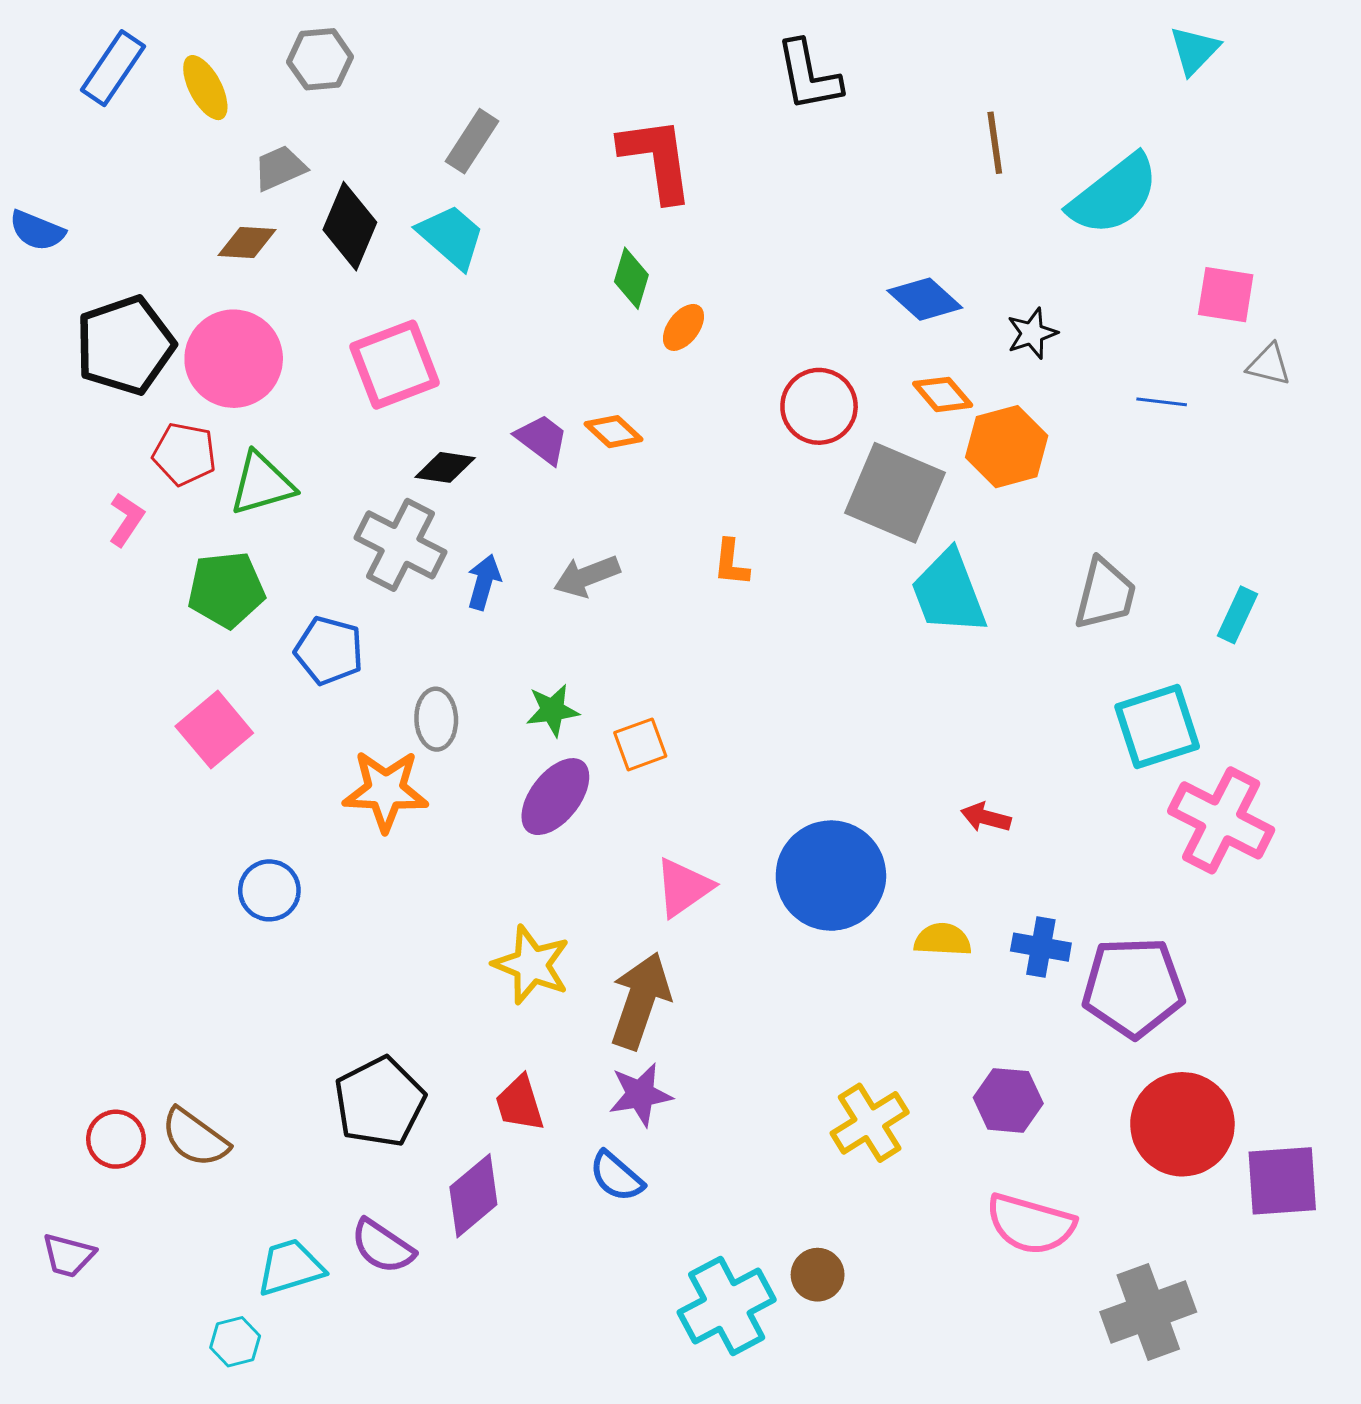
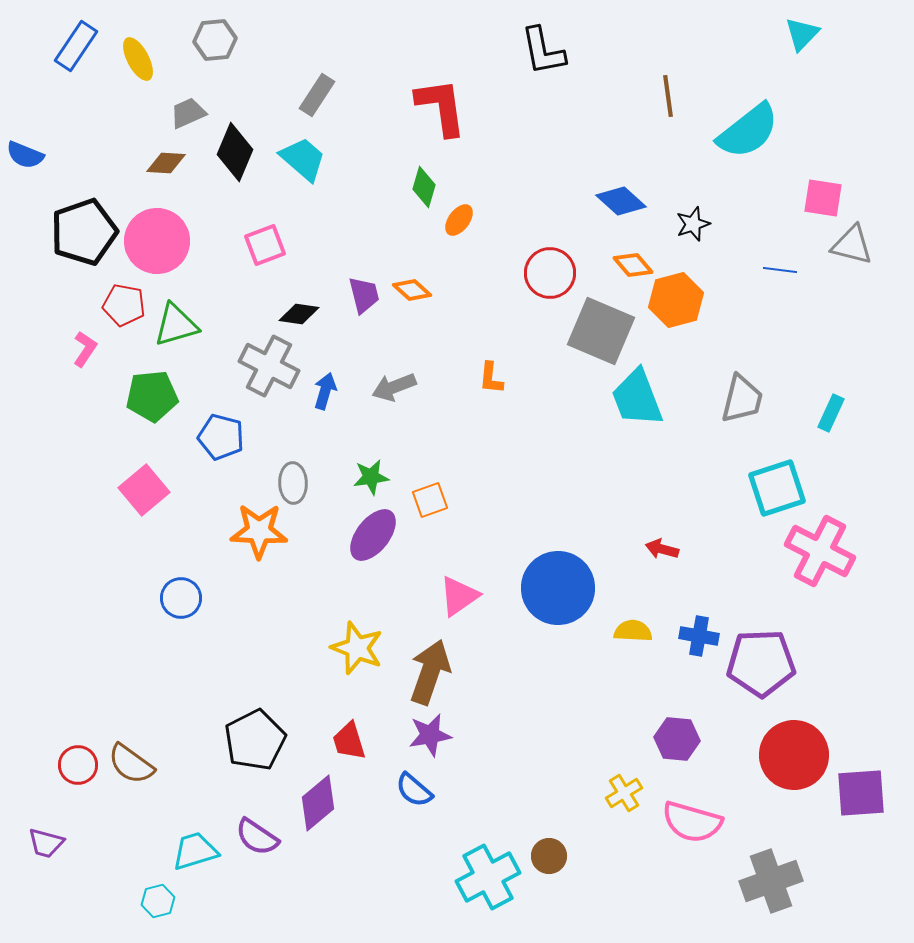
pink square: (395, 365) -> (265, 245), size x0.7
gray triangle: (1269, 365) -> (852, 245), size x1.4
purple trapezoid: (542, 439) -> (364, 295), turned 39
yellow cross: (870, 1123) -> (624, 793), moved, size x0.7

